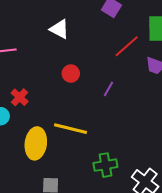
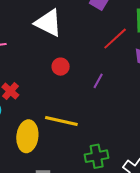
white triangle: (59, 29) -> (48, 23), size x1.4

